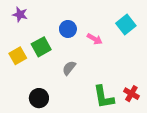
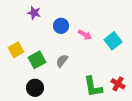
purple star: (20, 14) -> (34, 13), moved
cyan square: (126, 25) -> (113, 41), moved
green square: (41, 47) -> (37, 60), moved

